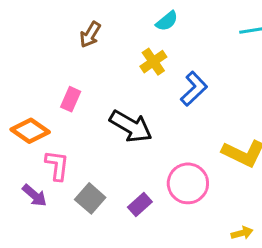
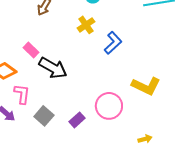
pink rectangle: (71, 99) -> (31, 50), turned -70
black arrow: (131, 126) -> (53, 68), moved

